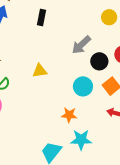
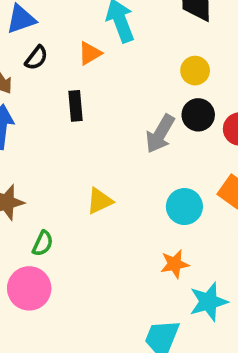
black circle: (99, 61) -> (198, 115), moved

